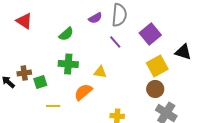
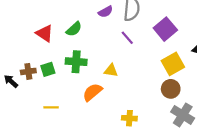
red triangle: (24, 21) -> (45, 33), moved
green square: (40, 82) -> (48, 69), moved
yellow line: (53, 106) -> (51, 107), moved

